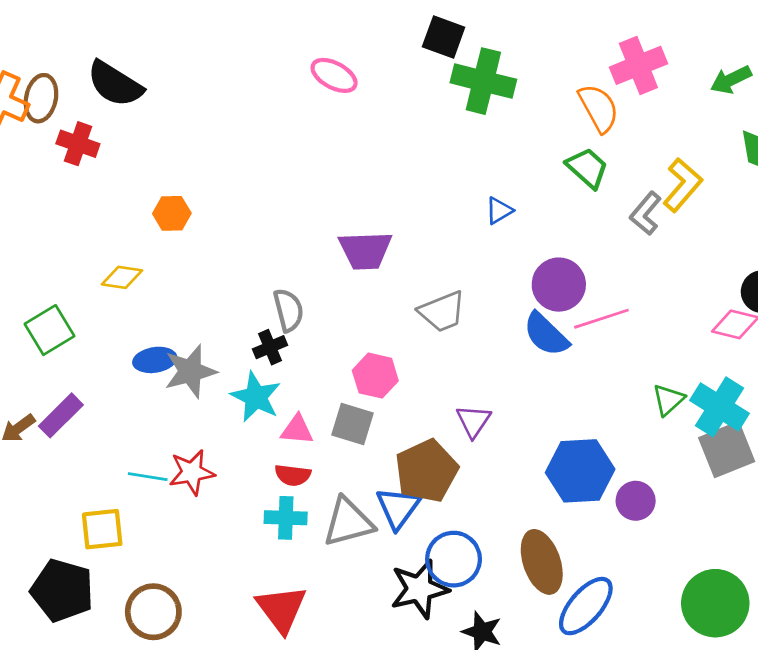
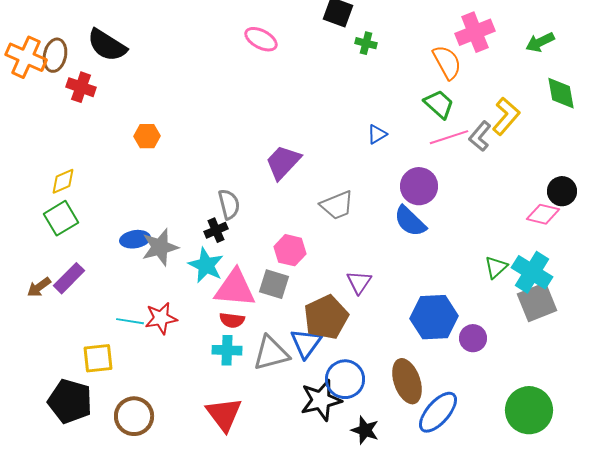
green cross: (483, 81) -> (366, 43), size x0.5
purple trapezoid: (365, 250) -> (283, 162), turned 135
yellow diamond: (122, 277) -> (63, 181), moved, turned -32
pink line: (601, 319) -> (449, 137), moved
pink triangle: (297, 430) -> (235, 288), size x1.8

